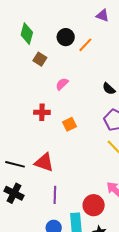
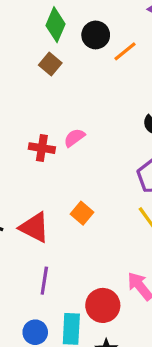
green diamond: (27, 34) -> (56, 25), moved
pink semicircle: (62, 84) -> (74, 138), moved
orange square: (69, 124) -> (82, 213), moved, turned -32

